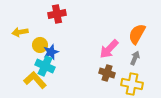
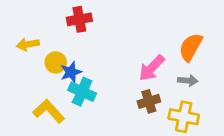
gray arrow: (135, 58) -> (188, 81), turned 72
cyan cross: (45, 66) -> (82, 92), moved
brown cross: (107, 73) -> (149, 101), turned -35

